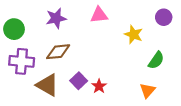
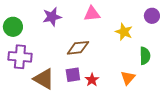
brown diamond: (58, 52) -> (78, 48), moved
green semicircle: (156, 60) -> (145, 56), turned -36
purple square: (79, 81) -> (73, 75), turned 35
orange triangle: (148, 90) -> (128, 78), moved

